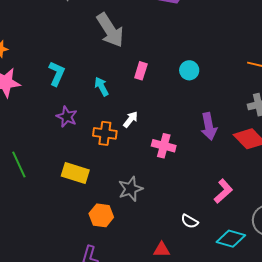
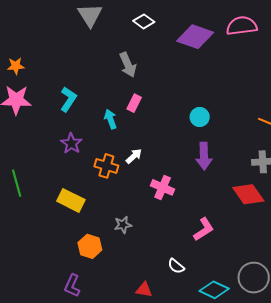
gray arrow: (110, 30) -> (128, 65), size x0.7
pink rectangle: (141, 71) -> (134, 103), moved
purple arrow: (209, 126) -> (204, 156), moved
gray star: (130, 189) -> (123, 225), size x0.7
pink L-shape: (223, 191) -> (204, 229), moved

